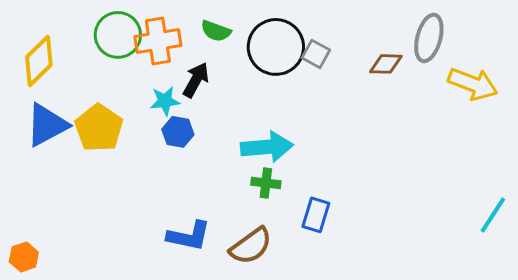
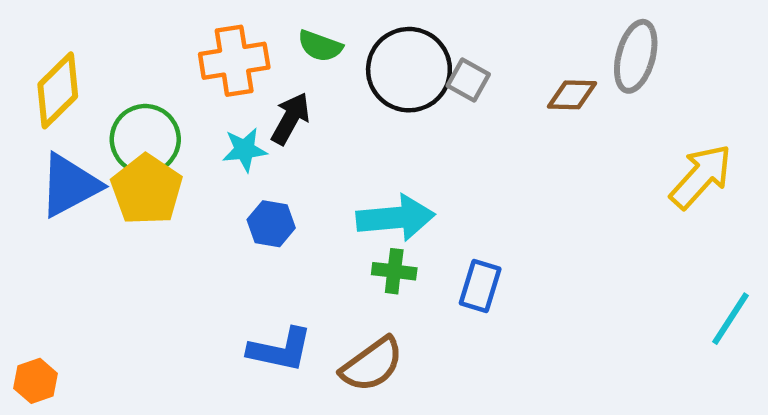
green circle: (118, 35) -> (145, 139), moved
yellow arrow: (473, 84) -> (701, 176), moved, turned -69
blue hexagon: (178, 132) -> (271, 224), moved
blue rectangle: (316, 215) -> (480, 286), moved

